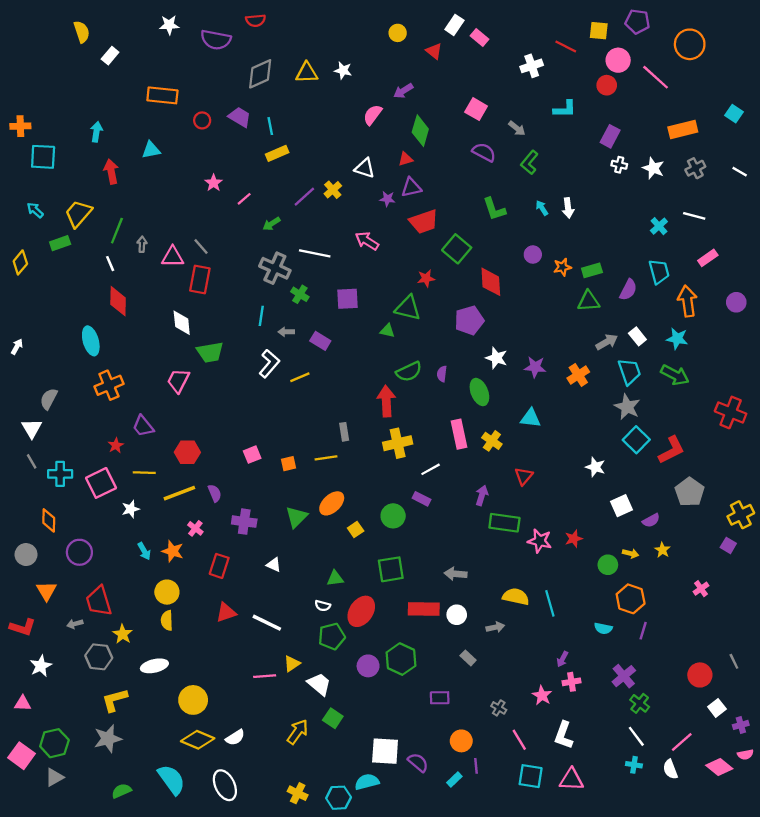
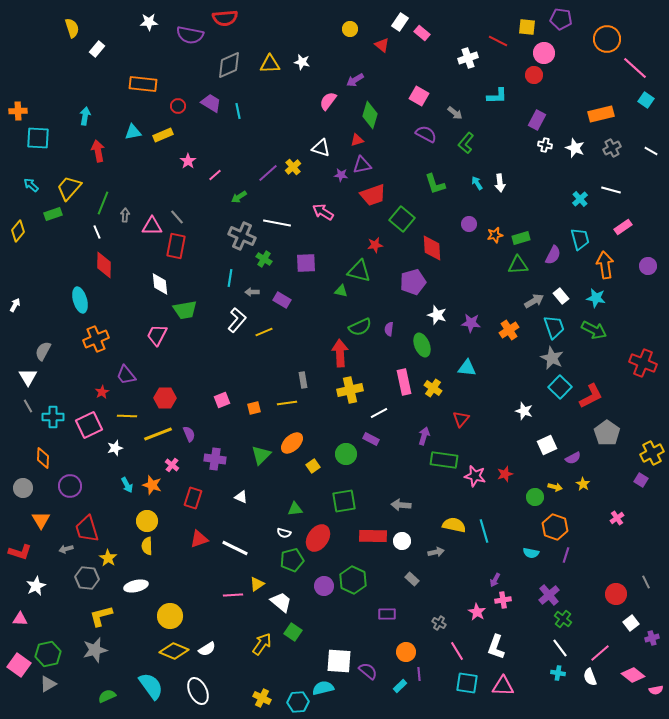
red semicircle: (256, 20) -> (225, 18), size x1.4
pink line: (656, 77) -> (635, 68), moved
yellow rectangle: (277, 153) -> (163, 135), moved
pink semicircle: (745, 755) -> (656, 690), moved

